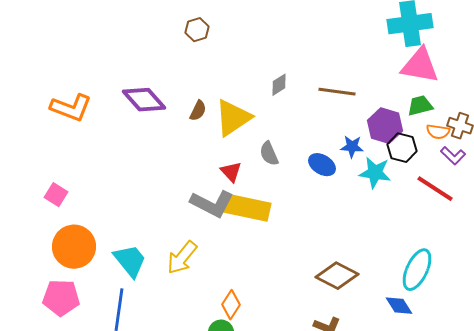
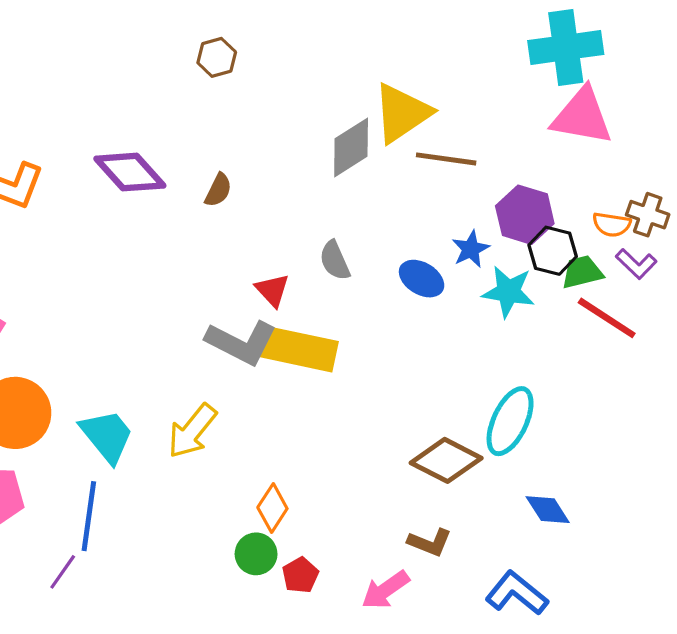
gray diamond: (279, 85) -> (351, 147), size x1.6
green trapezoid: (420, 106) -> (582, 272), moved
yellow triangle: (233, 118) -> (402, 113), moved
blue star: (352, 147) -> (471, 249), turned -30
cyan ellipse: (417, 270) -> (510, 421), moved

